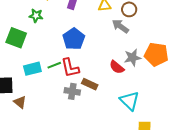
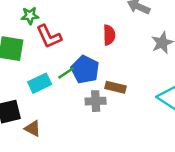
blue pentagon: (74, 39) -> (85, 69), moved
red semicircle: (117, 67) -> (109, 35), moved, turned -119
red L-shape: (70, 68) -> (49, 37), moved

